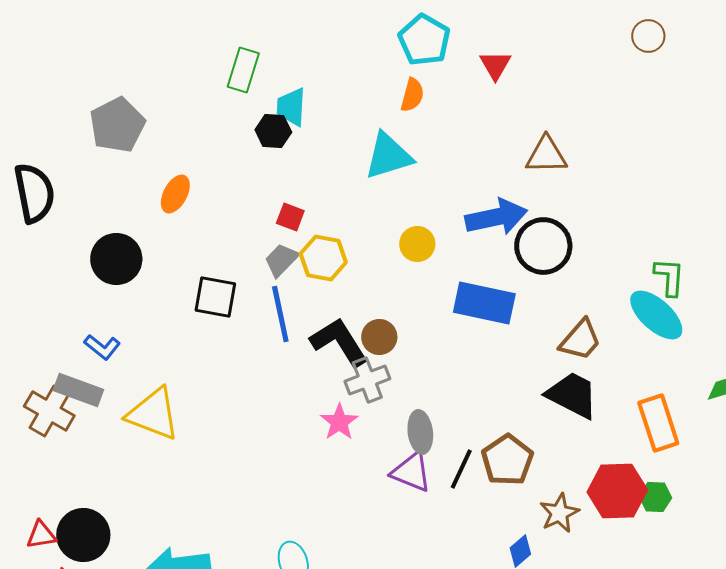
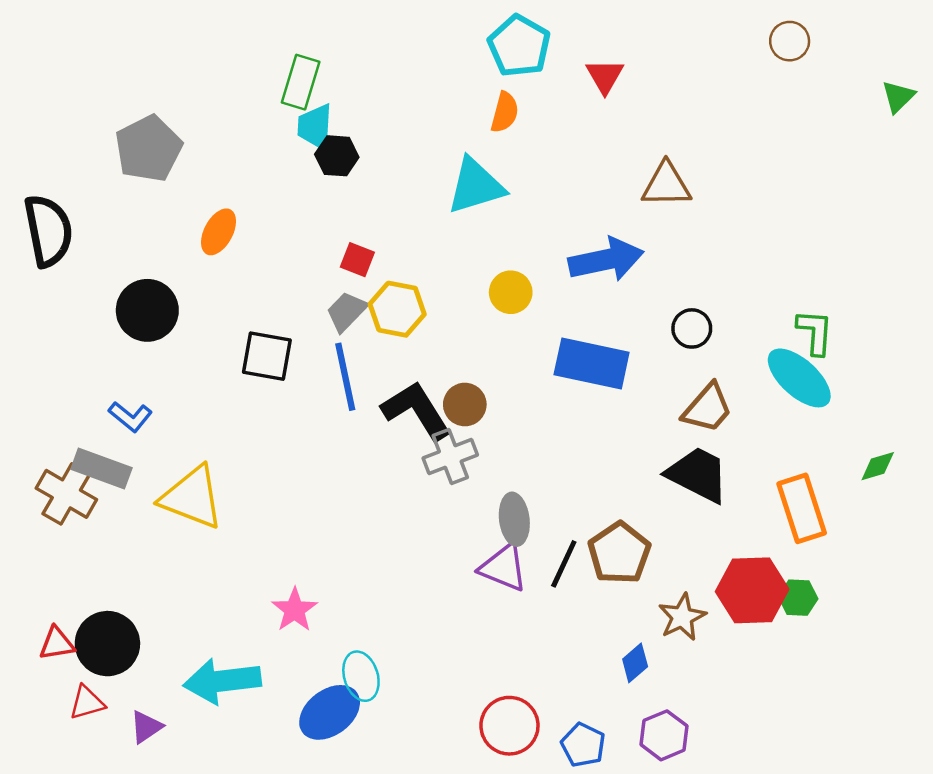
cyan trapezoid: (291, 107) -> (315, 127), moved
black circle: (543, 246) -> (692, 328), moved, size x0.6
pink star: (339, 422) -> (295, 610), moved

